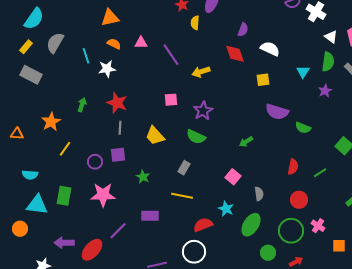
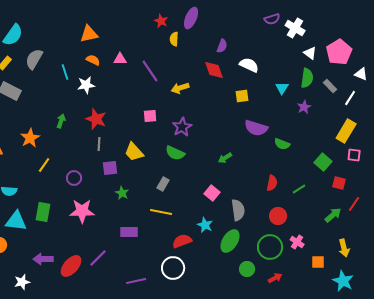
purple square: (118, 155) -> (110, 168), moved
gray semicircle: (259, 194) -> (238, 210), size x1.5
purple line: (118, 231) -> (98, 258), moved

